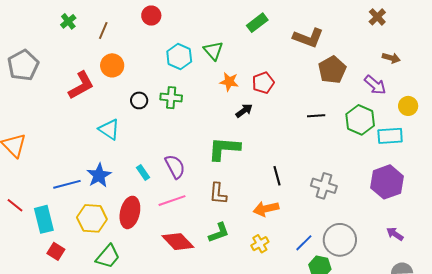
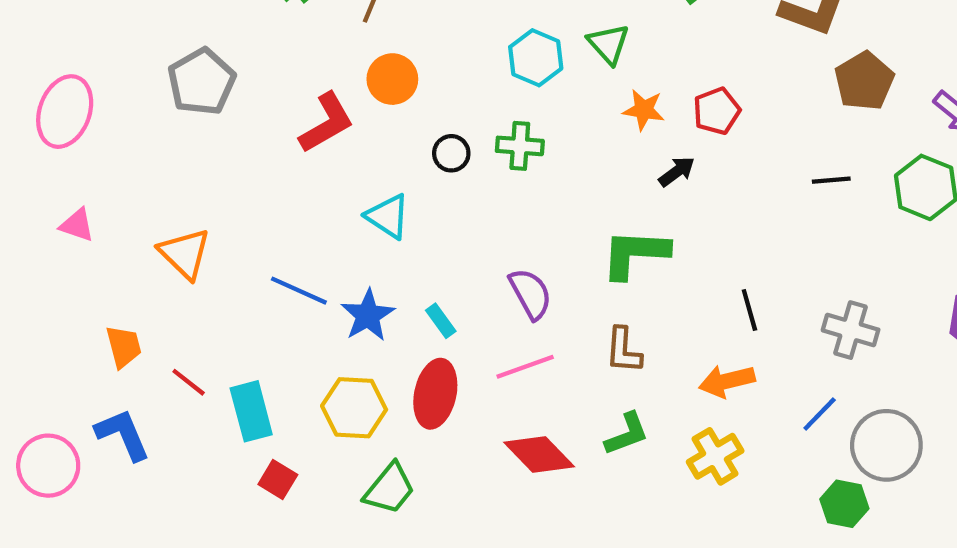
cyan rectangle: (143, 172) -> (441, 321), moved
blue line: (67, 184) -> (299, 291), moved, turned 40
blue line: (304, 243) -> (820, 414), moved
yellow cross: (260, 244) -> (715, 456), size x1.4

